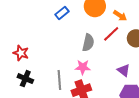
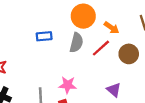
blue rectangle: (62, 13) -> (44, 36), moved, turned 32
gray semicircle: (88, 43) -> (76, 43), moved

